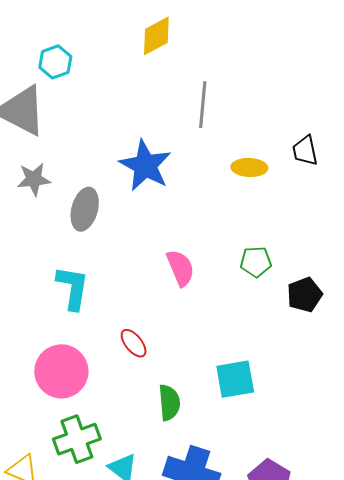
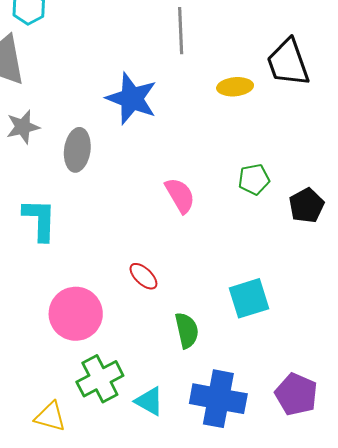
black trapezoid: (305, 151) -> (288, 63), size x1.6
cyan L-shape: (73, 288) -> (40, 220), moved

